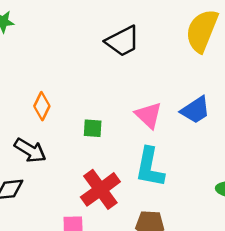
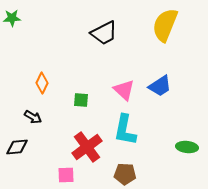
black arrow: (30, 150) -> (33, 117), size x0.7

